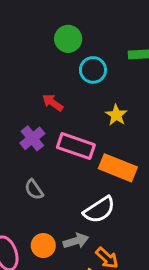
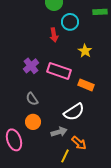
red arrow: (53, 103) -> (54, 35), moved, turned -136
orange rectangle: (118, 168) -> (86, 85), size x0.7
orange circle: (43, 246) -> (33, 122), moved

